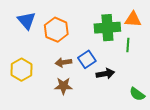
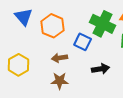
green cross: (107, 28) -> (103, 24), turned 30
blue square: (87, 59) -> (83, 42), moved, turned -30

